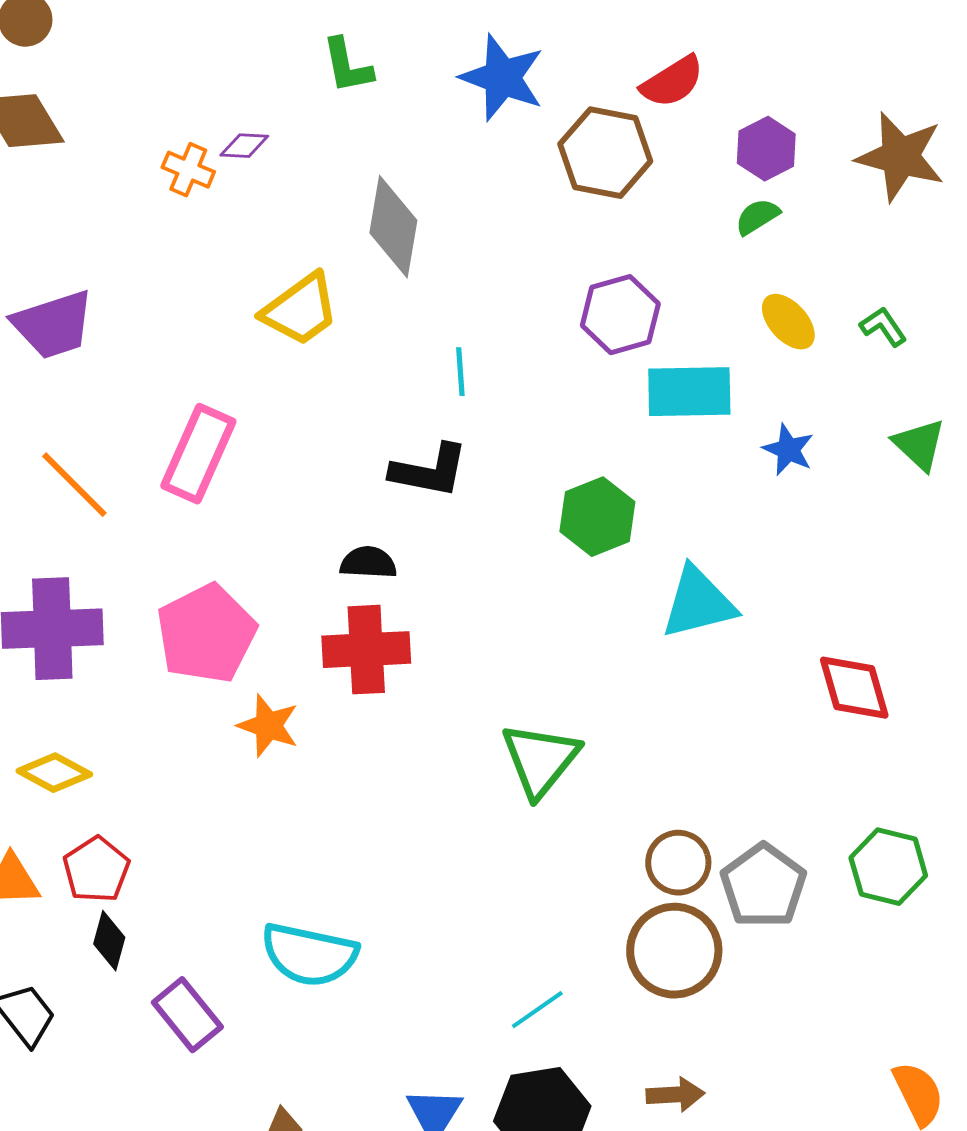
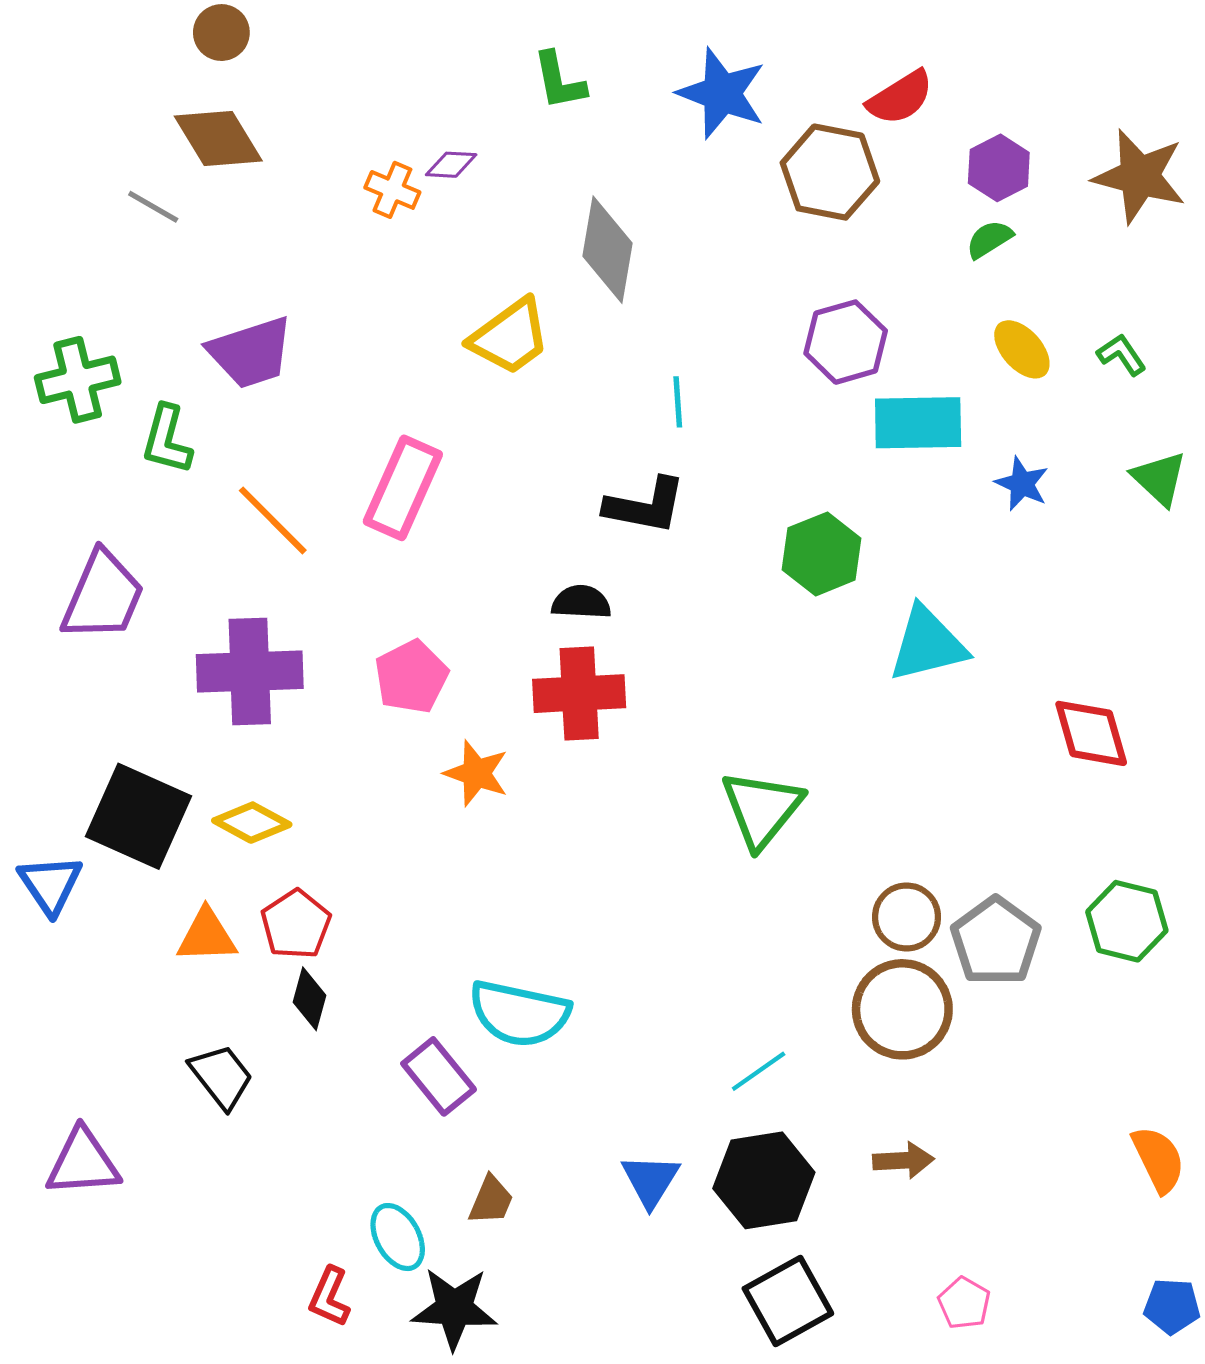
pink pentagon: (206, 634) -> (411, 677), size x0.7
purple rectangle: (187, 1015) -> (439, 1076), moved

